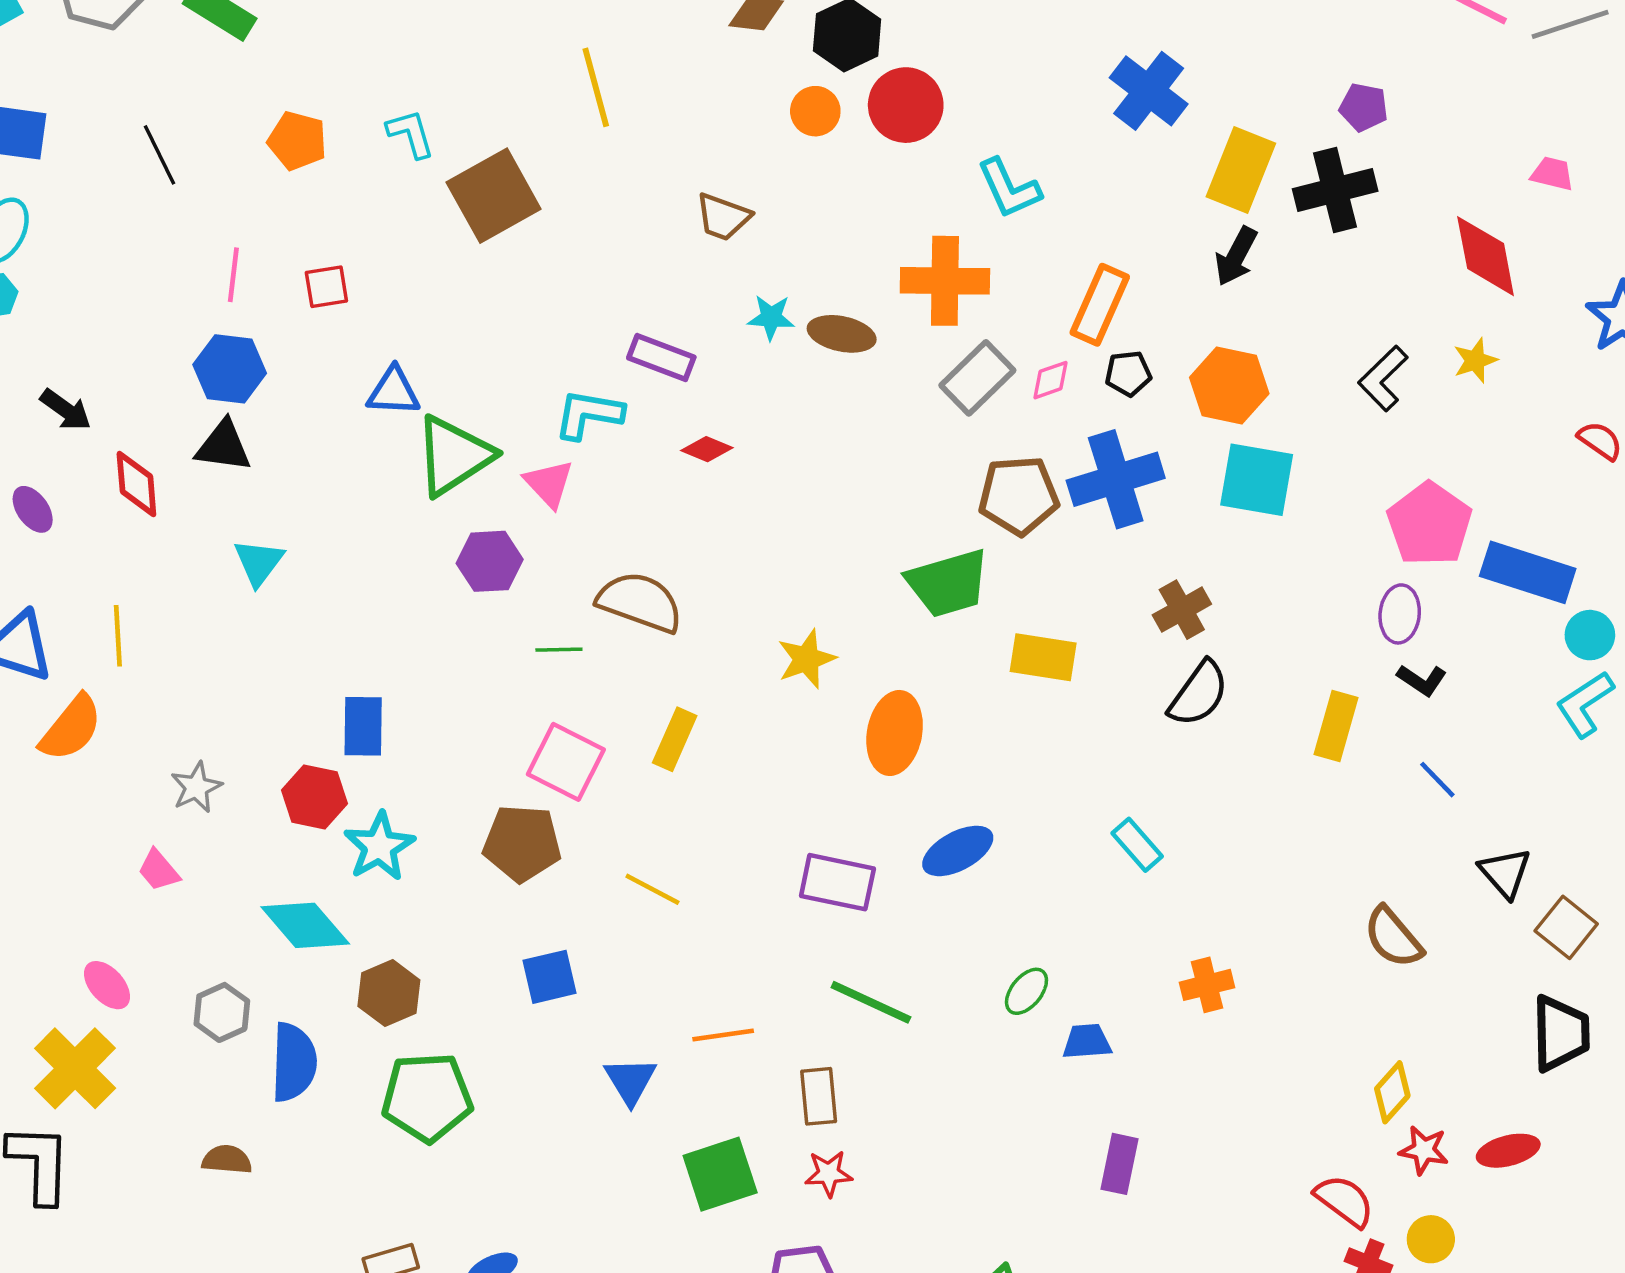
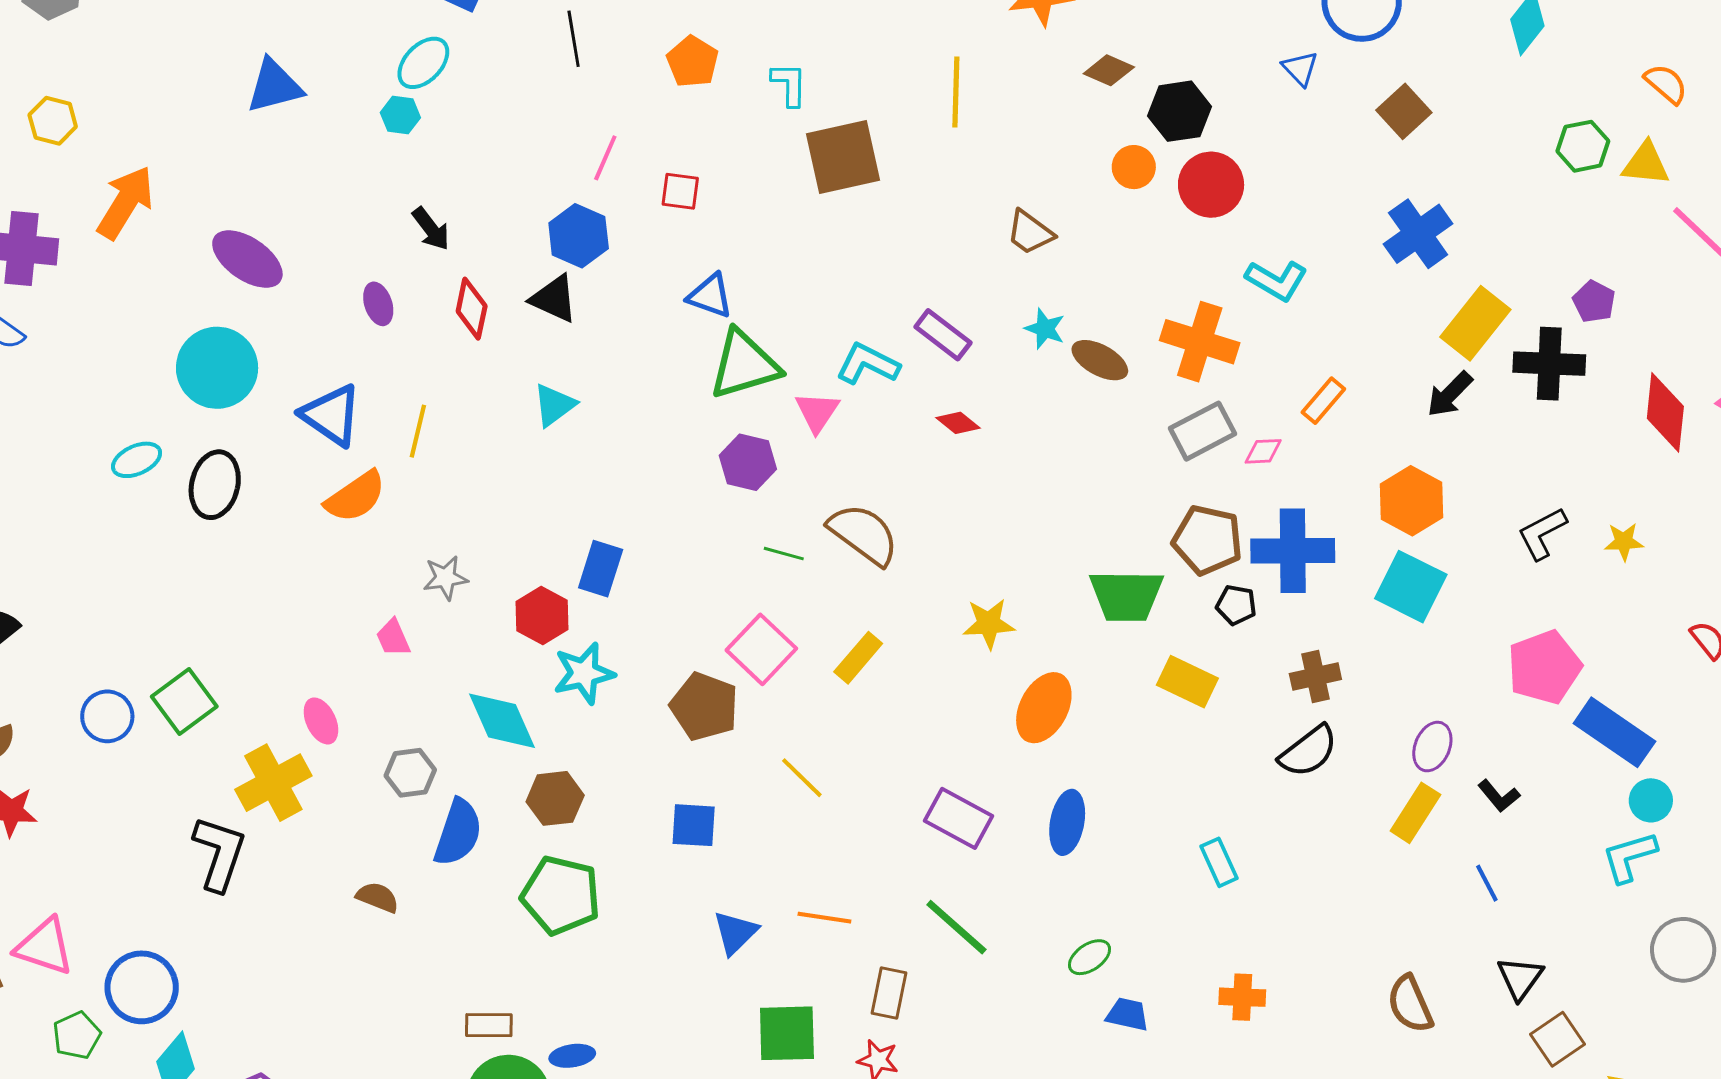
cyan L-shape: (1009, 188) -> (1277, 280), turned -52
red diamond: (1486, 256) -> (1665, 412), moved
orange rectangle: (1100, 305) -> (1323, 401), size x0.7
black pentagon: (1128, 373) -> (1236, 605), moved
purple ellipse: (1400, 614) -> (1432, 747), moved
blue ellipse: (958, 851) -> (1067, 822), turned -68

